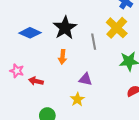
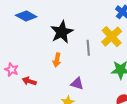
blue diamond: (30, 33) -> (26, 16), moved

